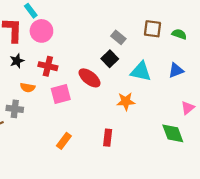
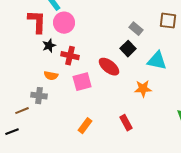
black star: (17, 61) -> (49, 46), moved
red rectangle: (108, 138) -> (126, 123), turned -35

